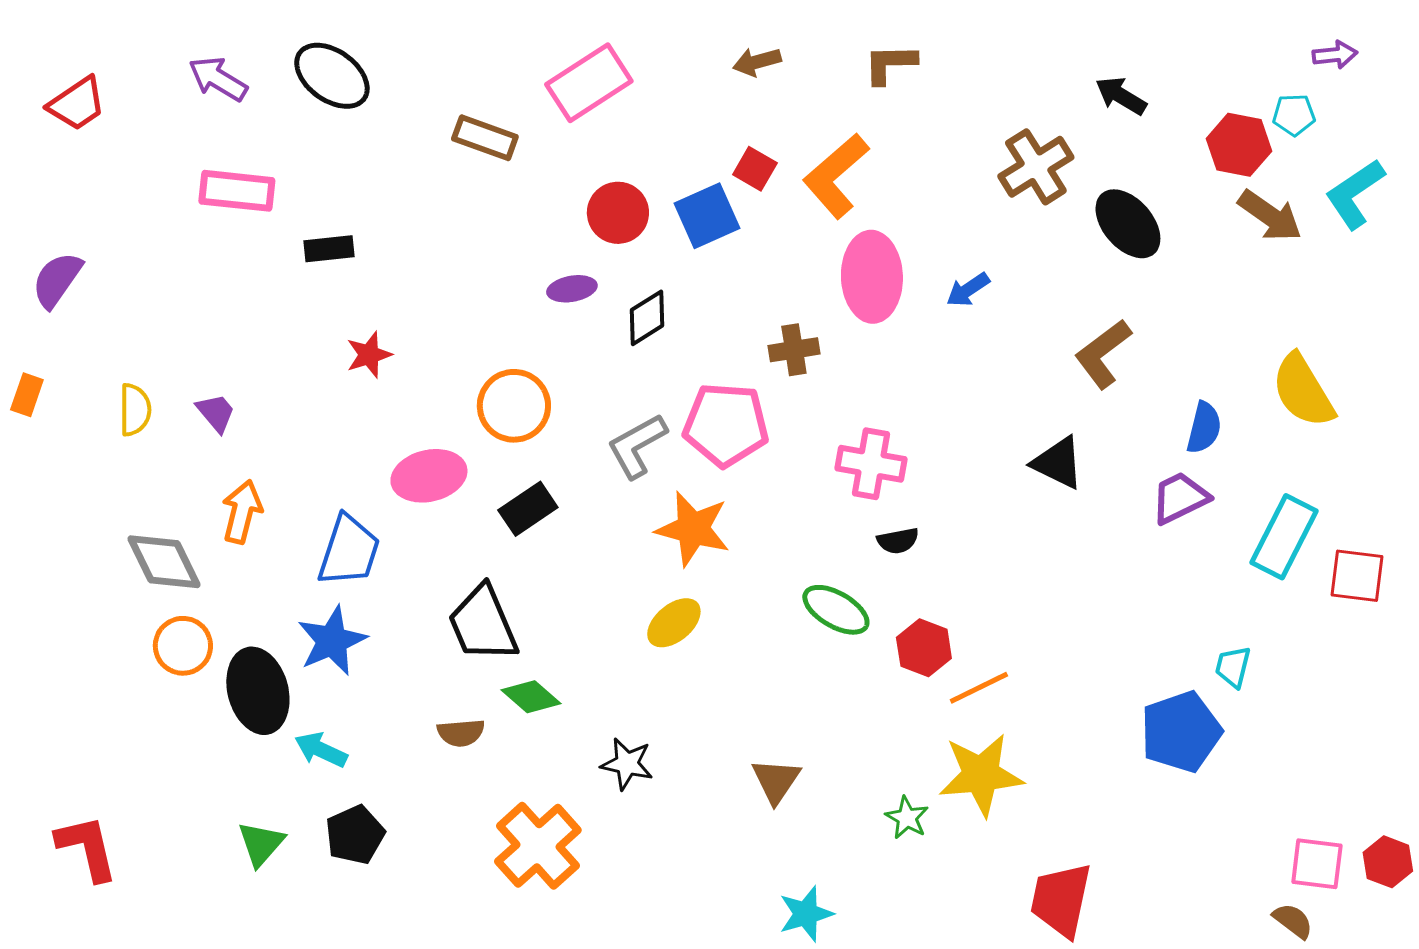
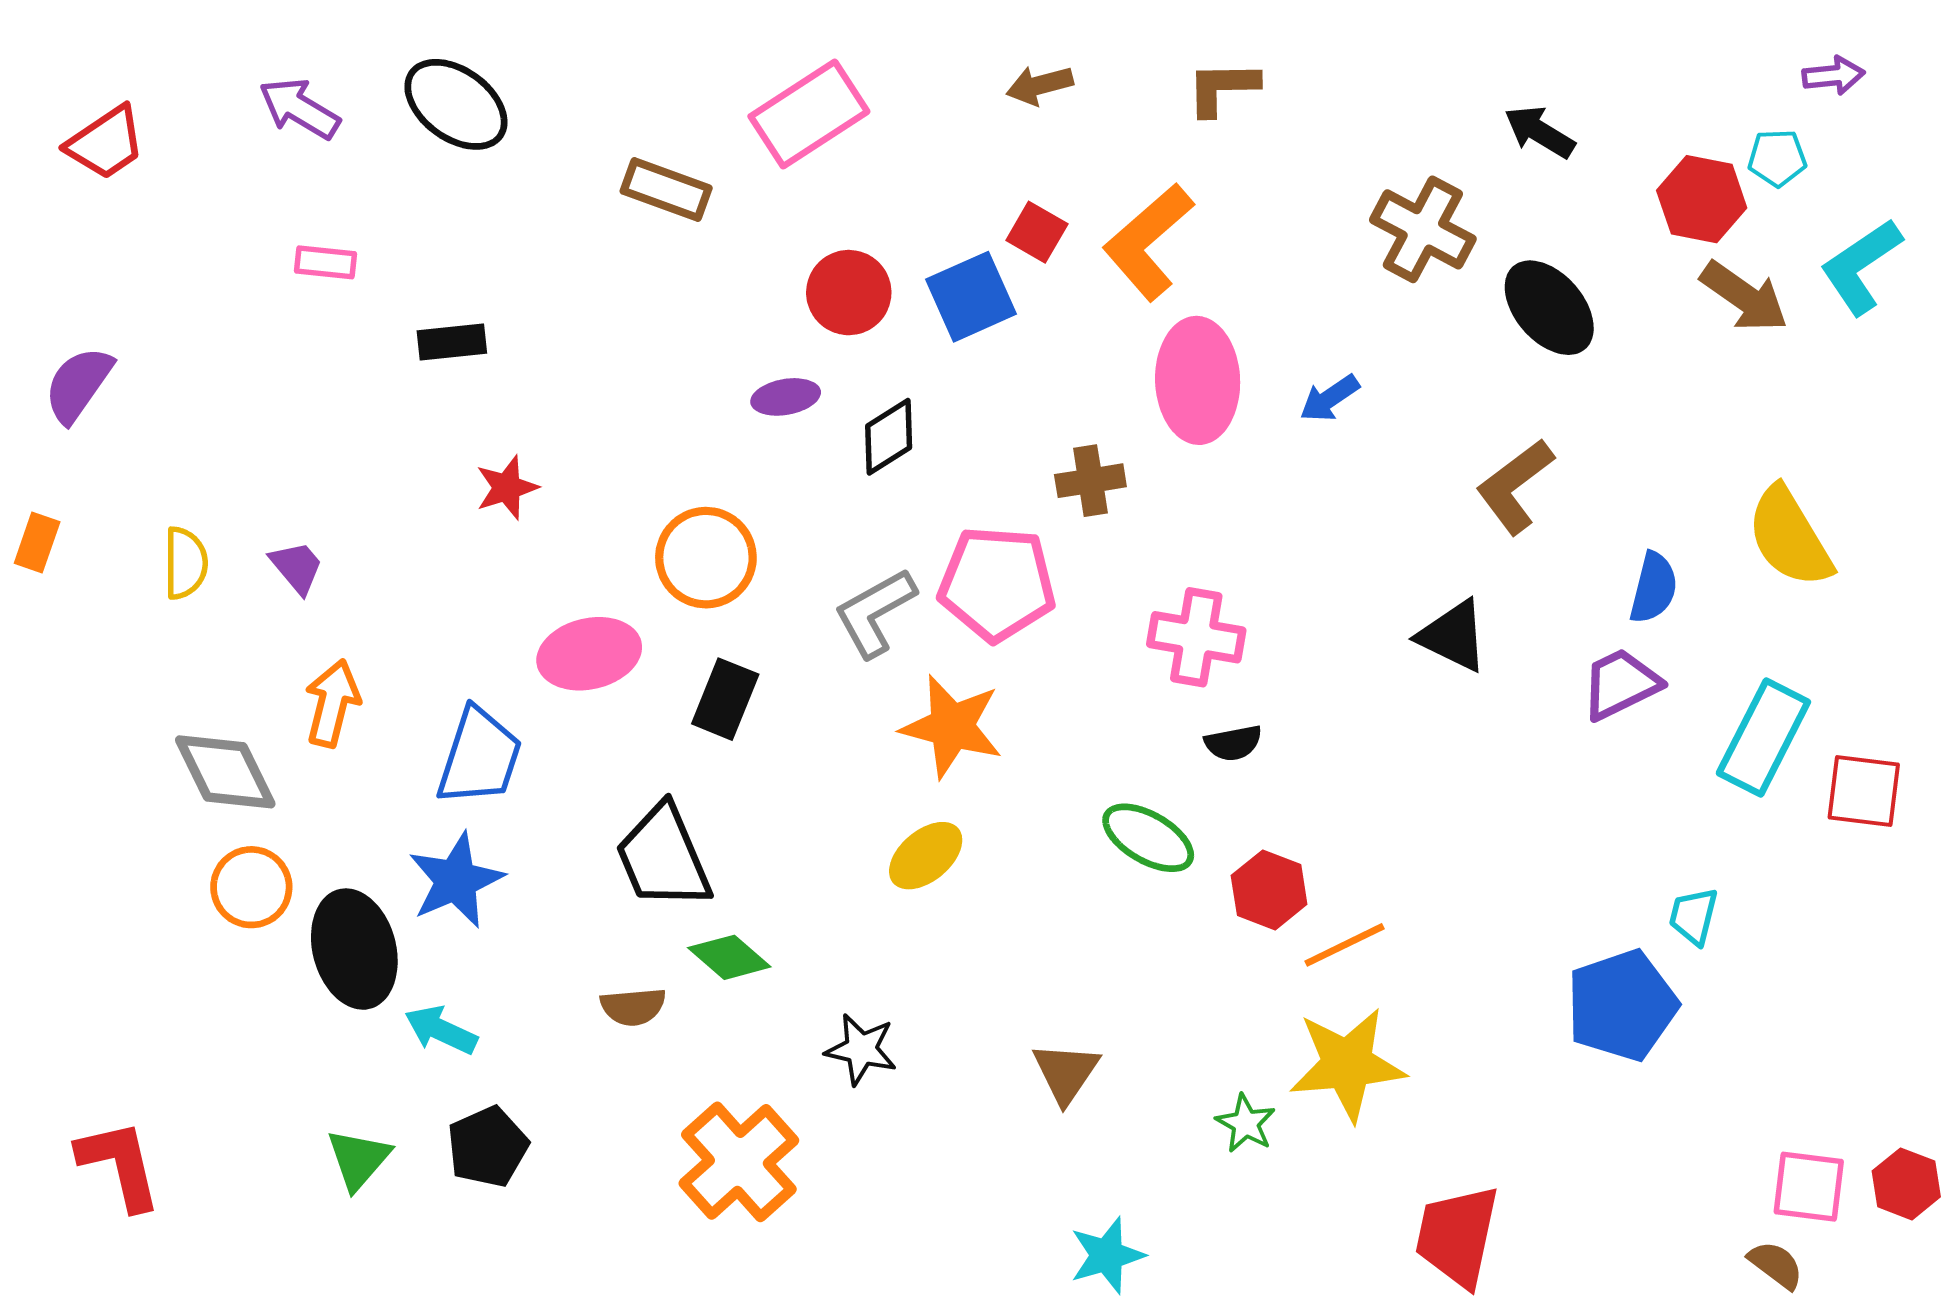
brown cross: (1036, 167) -> (1423, 229), turned -30
pink rectangle: (237, 191) -> (325, 262), size x0.6
black rectangle: (528, 509) -> (725, 699), turned -34

